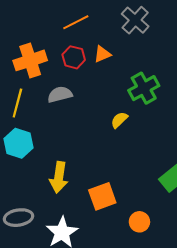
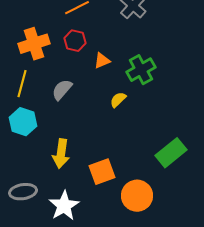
orange triangle: (102, 54) -> (102, 61), moved
gray semicircle: (60, 94) -> (62, 90), moved, turned -35
orange circle: (139, 222) -> (137, 196), size x1.6

